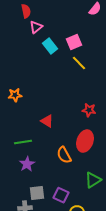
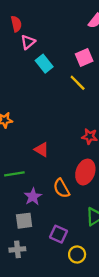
pink square: (74, 42) -> (84, 58), moved
purple star: (27, 164) -> (33, 197), moved
gray square: (37, 193) -> (24, 221), moved

